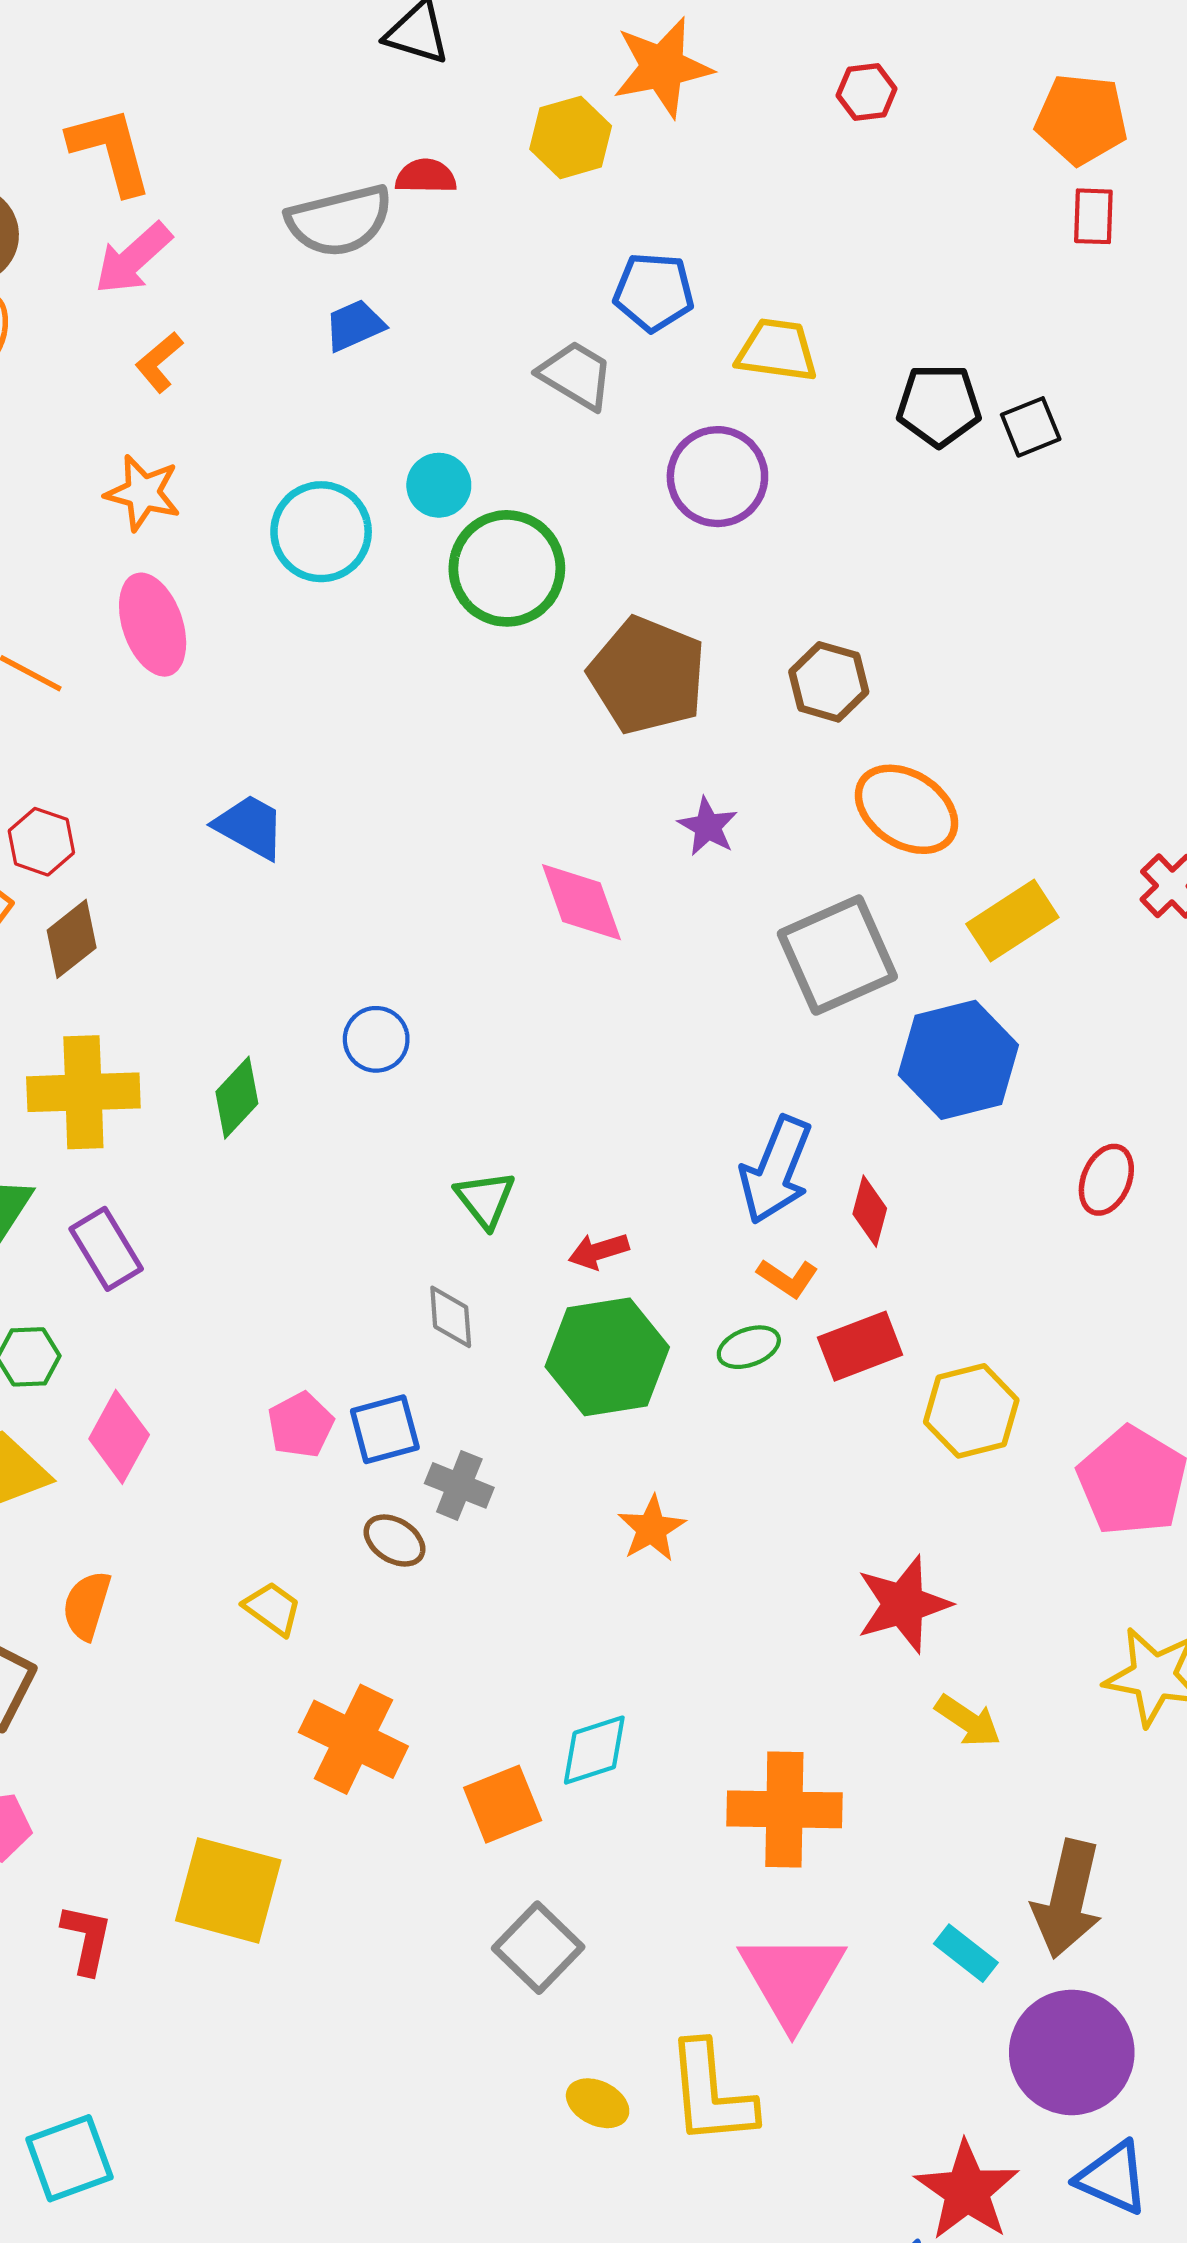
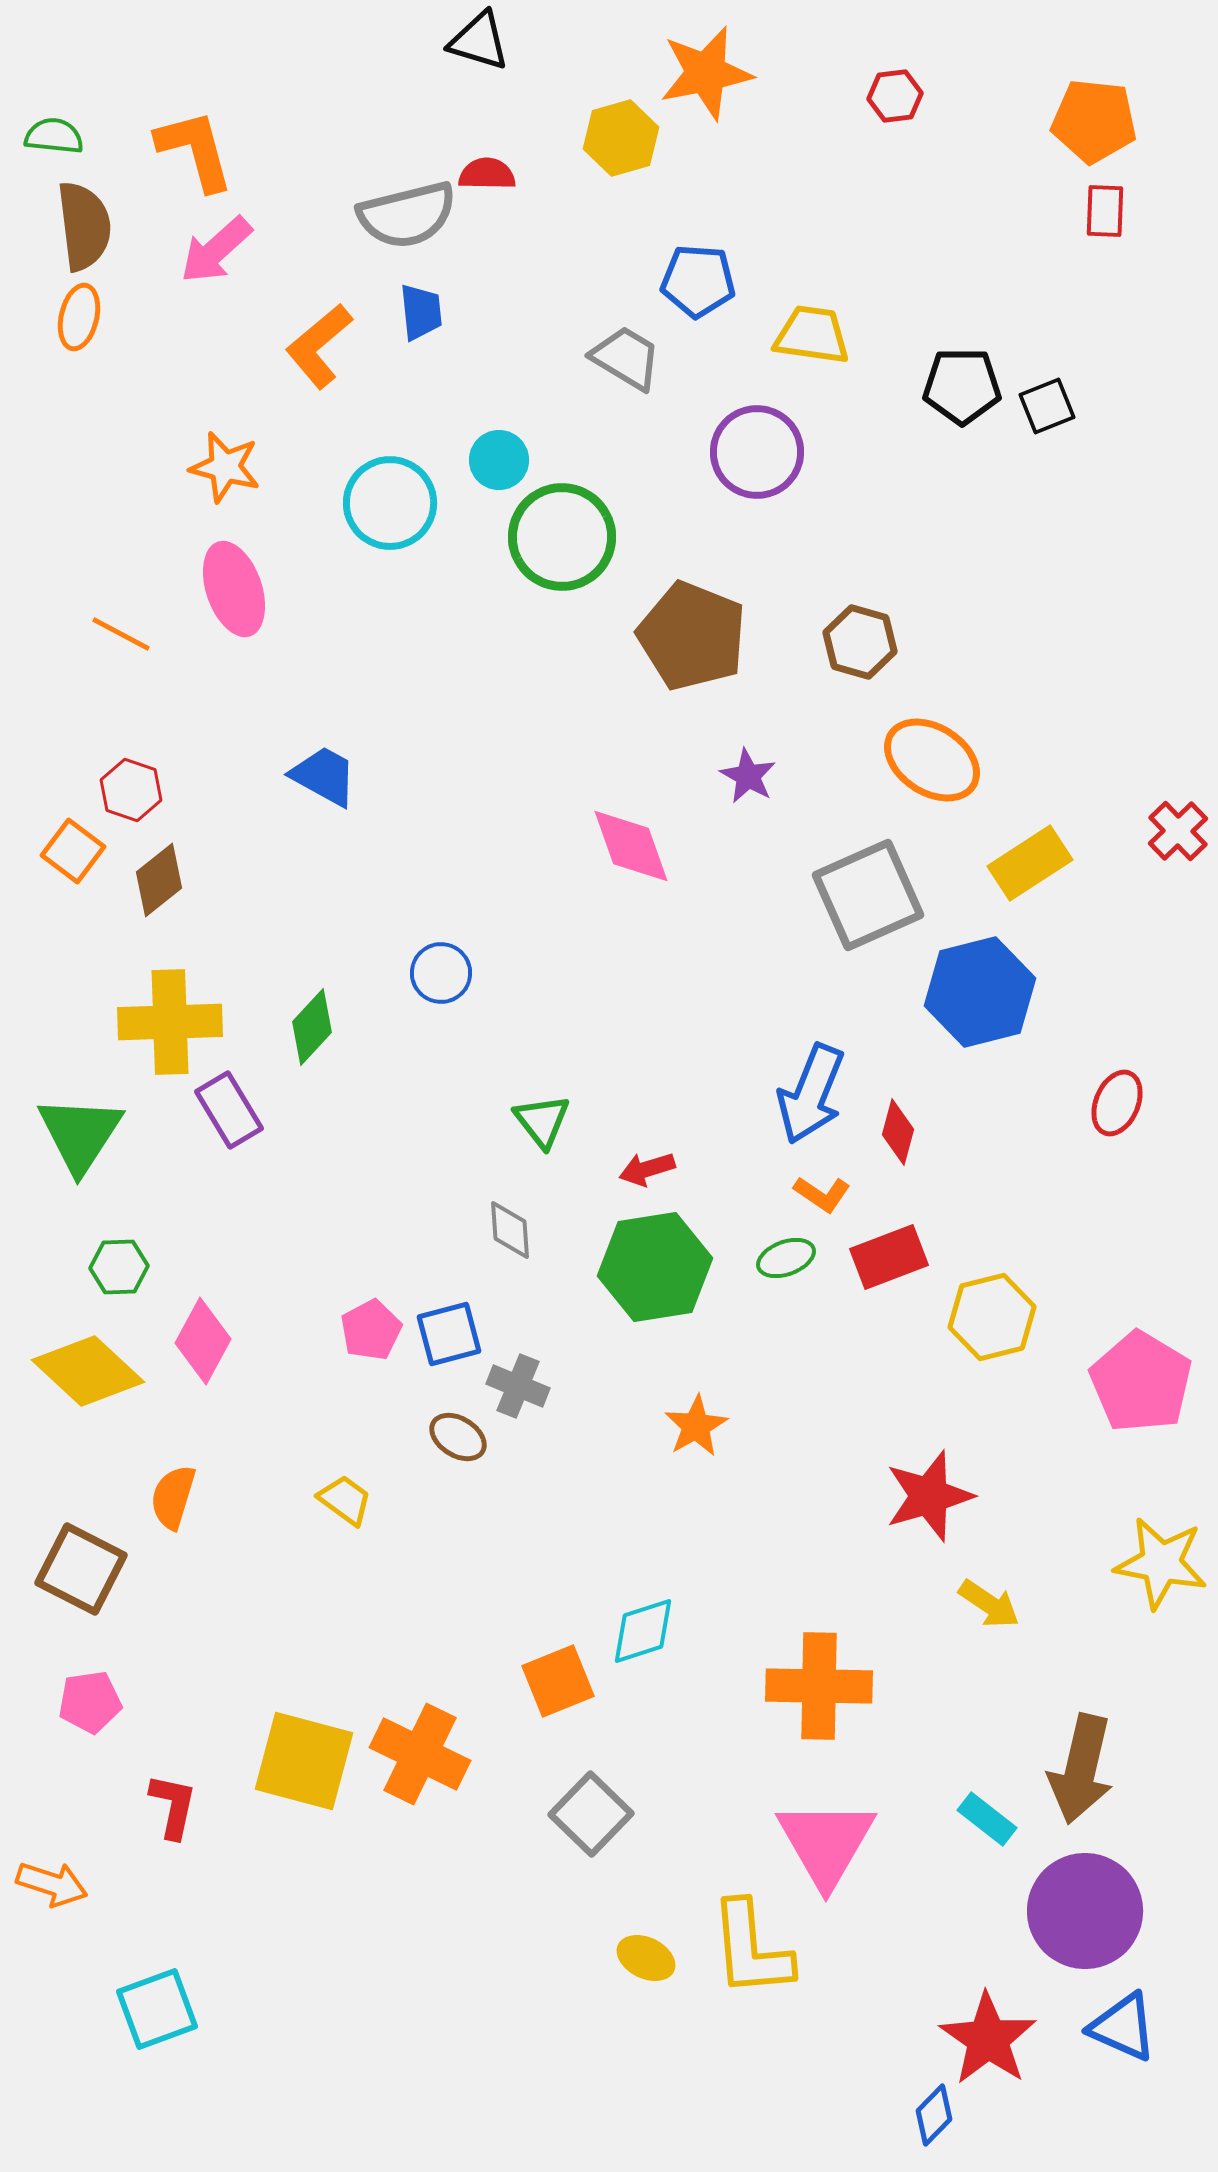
blue trapezoid: (355, 325) -> (421, 312), turned 108
orange L-shape: (159, 362) -> (319, 346), moved, size x1.5
purple rectangle: (106, 1249) -> (229, 1110), moved
orange cross: (353, 1739) -> (420, 1754), moved

